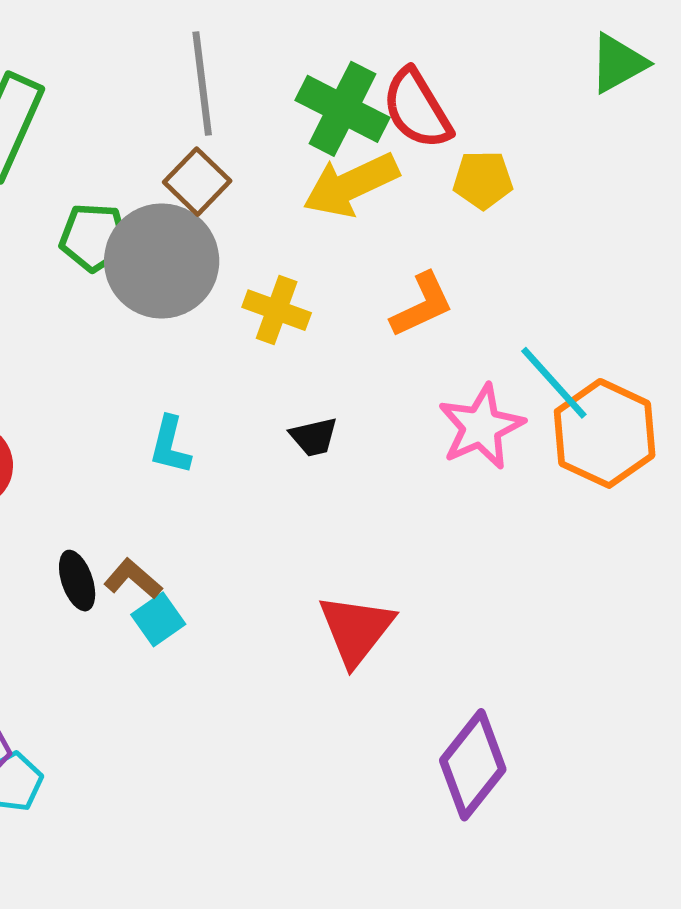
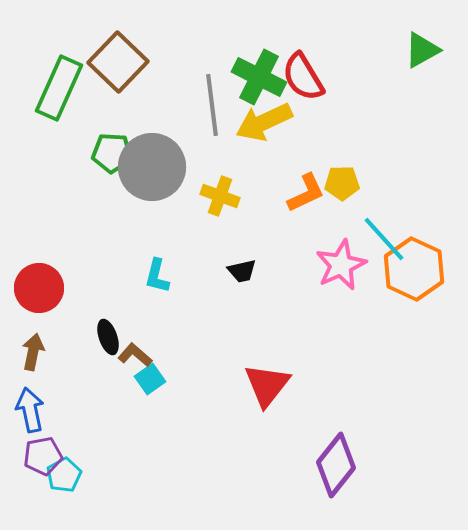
gray line: (202, 83) -> (212, 105), moved
yellow pentagon: (483, 180) -> (342, 183), moved
brown square: (197, 182) -> (118, 62), moved, size x1.5
black ellipse: (77, 581) -> (108, 337), moved

